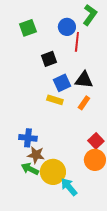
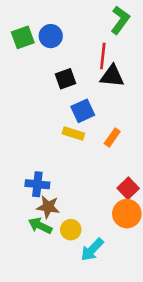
blue circle: (67, 27) -> (51, 36), moved
green square: (28, 28) -> (23, 37), moved
black triangle: (84, 80) -> (112, 76), moved
yellow circle: (53, 172) -> (71, 230), size x0.6
cyan arrow: (69, 187) -> (92, 250), turned -96

